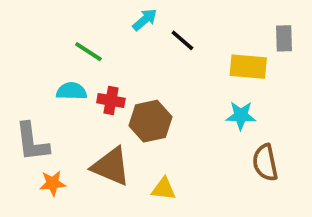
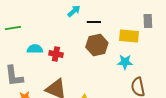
black line: (182, 40) -> (94, 22), turned -40
green line: (88, 52) -> (13, 28), moved, turned -42
brown hexagon: (150, 121) -> (97, 45), moved

